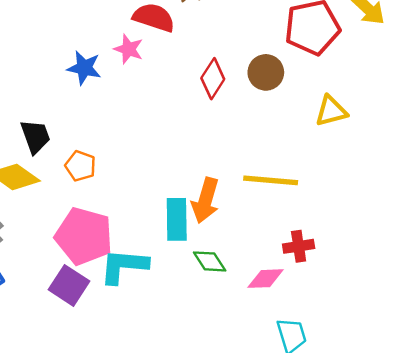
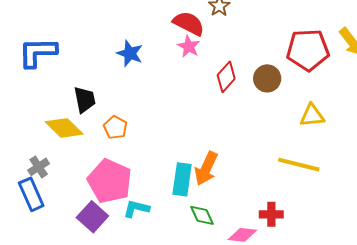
pink star: (129, 49) -> (189, 47), moved
yellow line: (271, 180) -> (299, 165), moved
cyan L-shape: (124, 266) -> (136, 209), size x0.7

